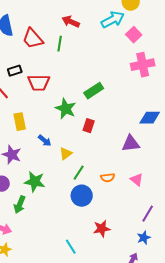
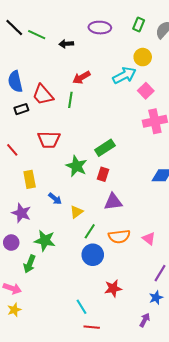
red arrow: (71, 22) -> (82, 77), turned -54
black rectangle: (15, 71) -> (21, 109), moved
red rectangle: (89, 126) -> (103, 174), moved
purple triangle: (131, 144) -> (113, 202), moved
orange semicircle: (108, 178) -> (119, 236), size x1.5

